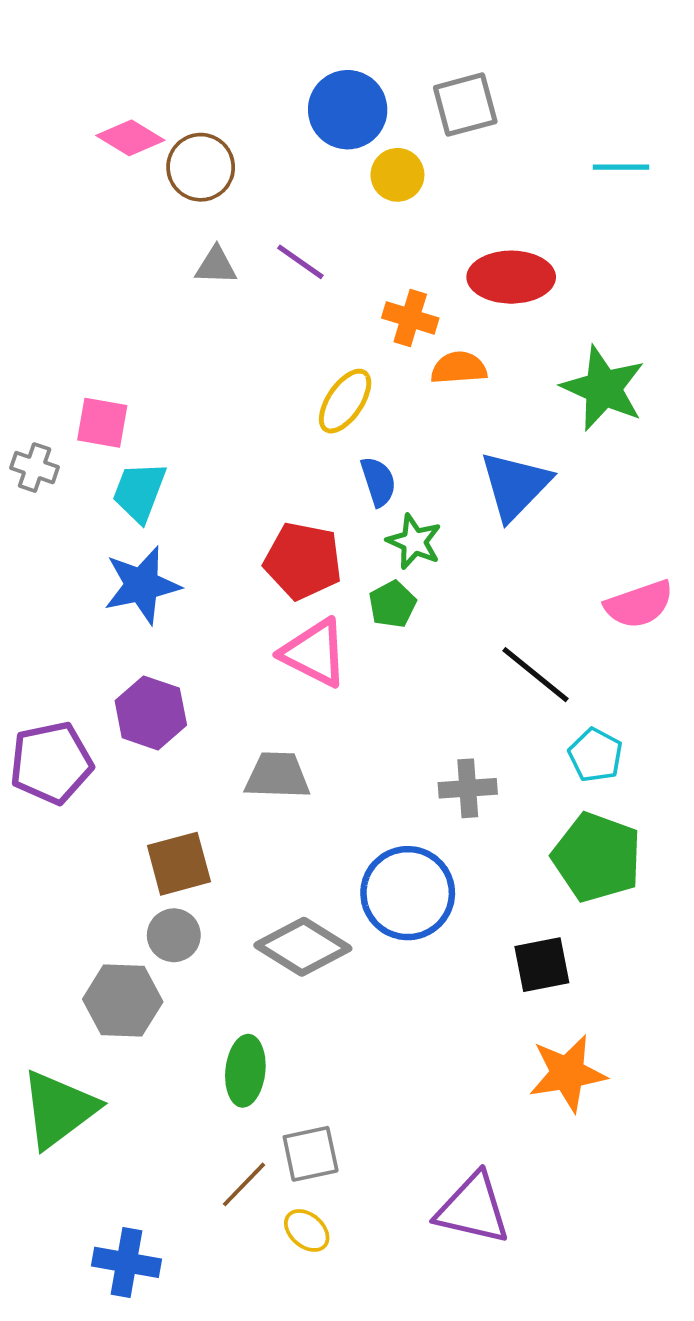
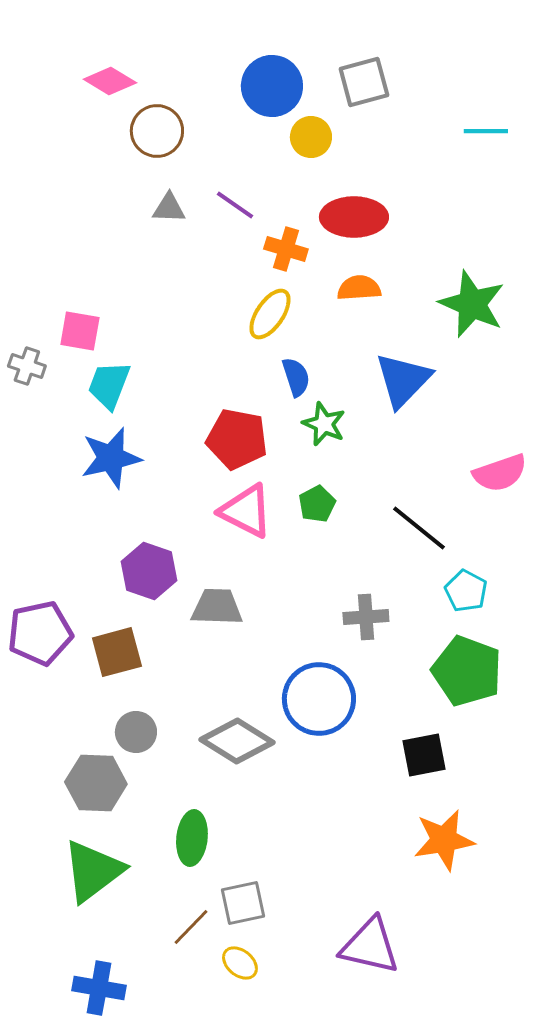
pink diamond: (130, 138) -> (110, 81), moved
red ellipse: (511, 277) -> (354, 217), moved
orange cross: (410, 318) -> (286, 249), moved
green pentagon: (392, 604) -> (317, 504), moved
purple hexagon: (151, 713) -> (149, 571), moved
purple pentagon: (51, 763) -> (40, 633), moved
brown square: (179, 864) -> (117, 652), moved
green triangle: (59, 1109) -> (93, 871), moved

